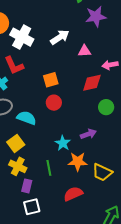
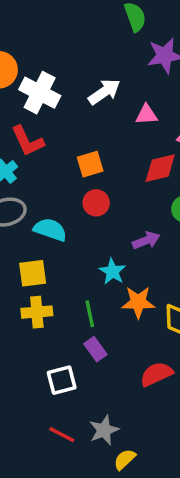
purple arrow: (88, 134) -> (146, 240), moved
yellow square: (16, 143) -> (33, 273), turned 30
yellow cross: (18, 166) -> (37, 312), turned -30
purple rectangle: (27, 186) -> (95, 349), moved, turned -48
red semicircle: (73, 194) -> (156, 374), moved

